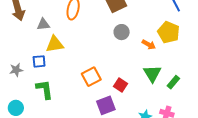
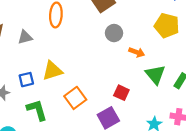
yellow triangle: (55, 44) -> (52, 71), moved
orange arrow: (149, 45) -> (137, 52), moved
orange square: (91, 77) -> (75, 98), moved

